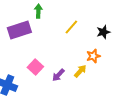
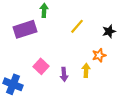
yellow arrow: (80, 71) -> (86, 70), turned -40
purple arrow: (58, 75) -> (64, 74), turned -48

